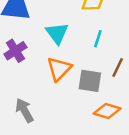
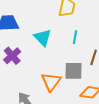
orange triangle: (59, 69) -> (51, 82), moved

